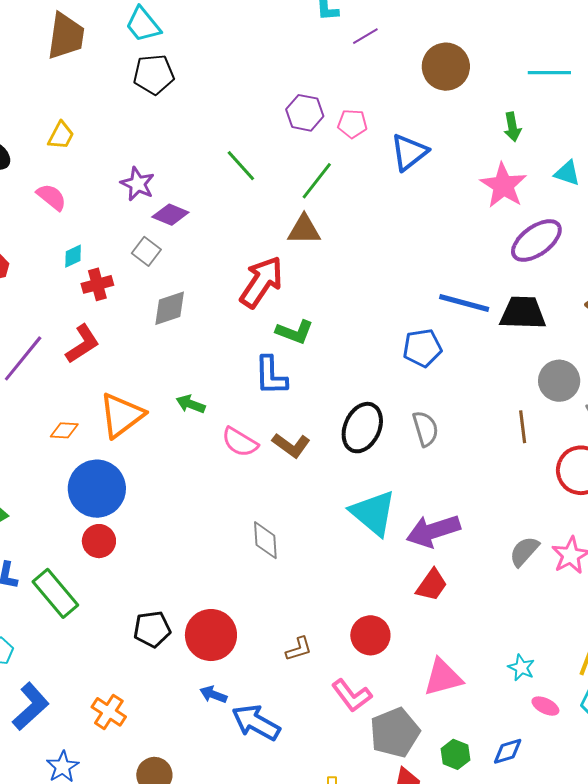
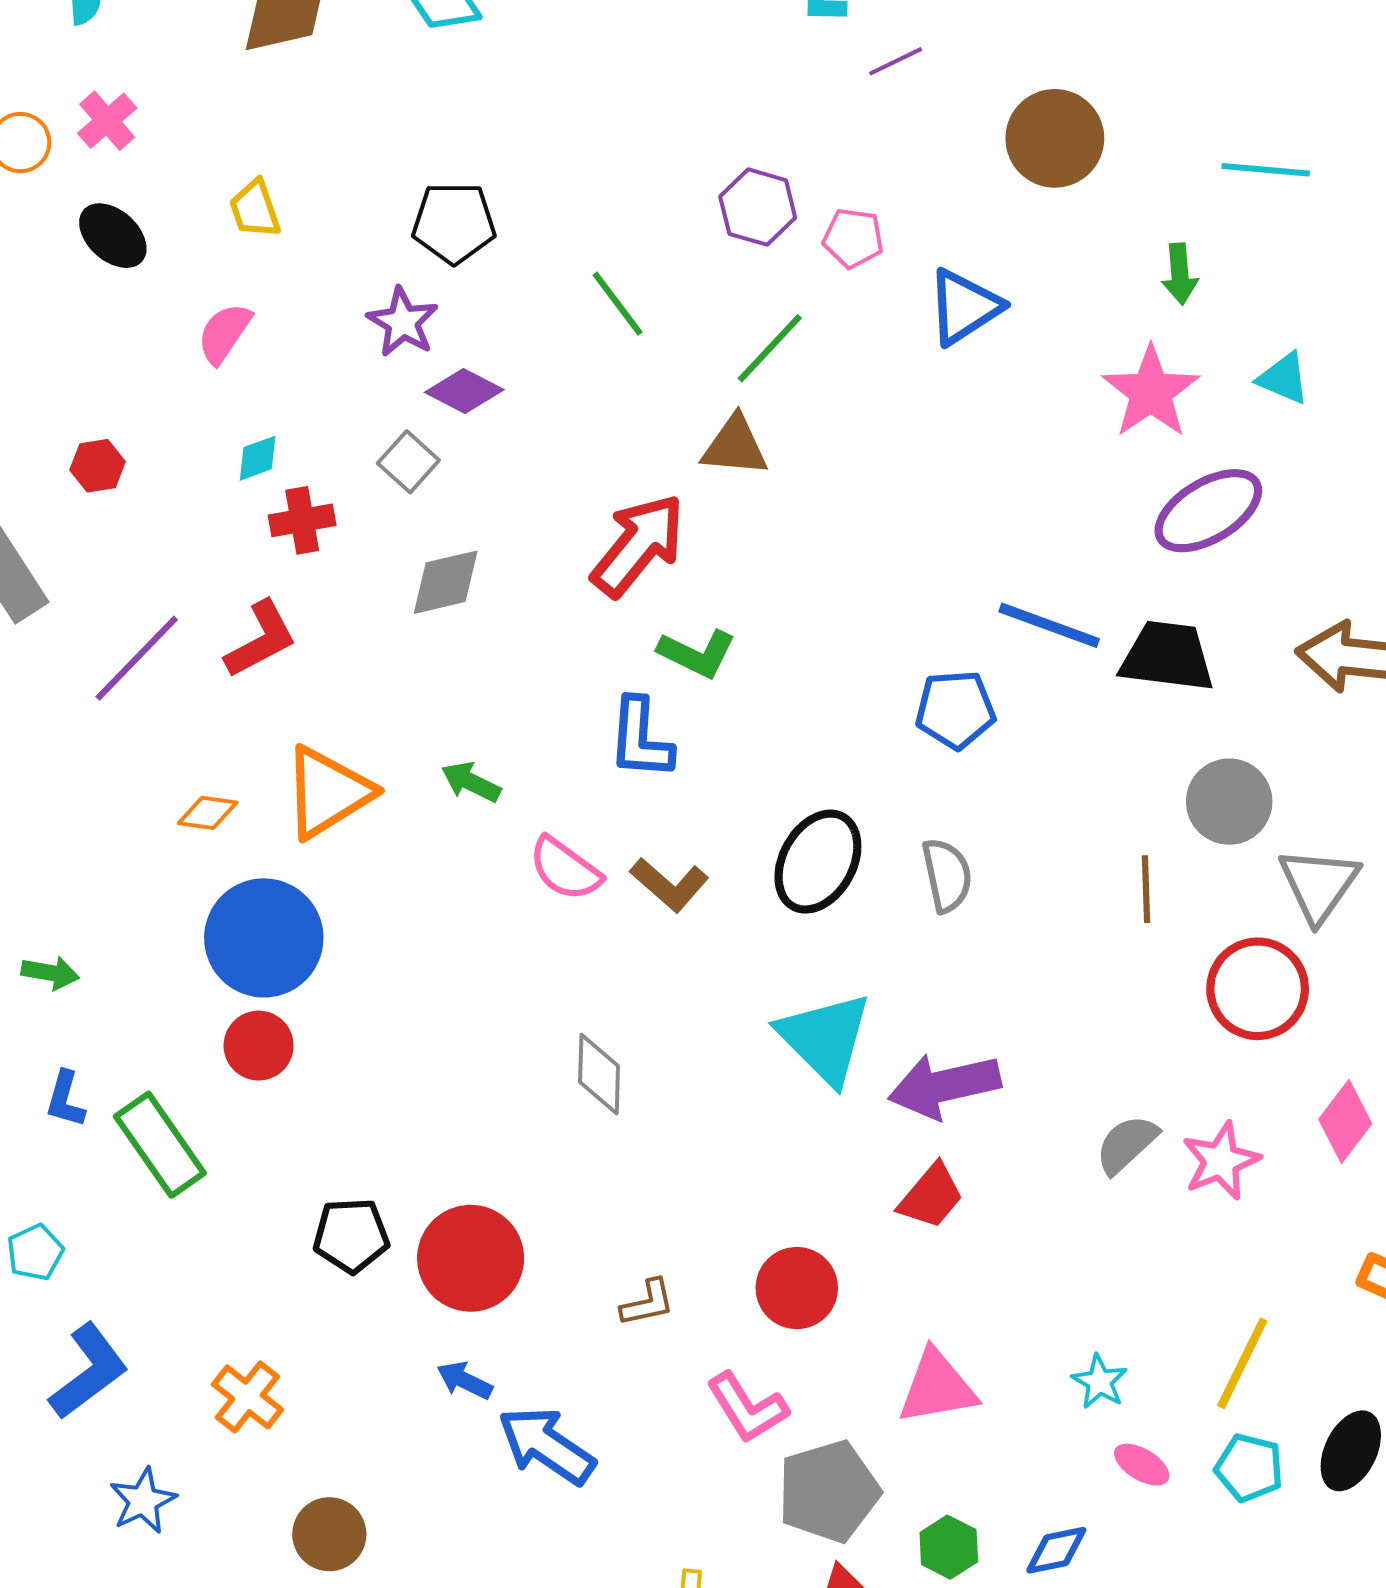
black pentagon: (154, 74) -> (454, 223), moved
yellow trapezoid: (61, 135) -> (255, 209), turned 128
pink semicircle: (52, 197) -> (224, 333), turned -100

